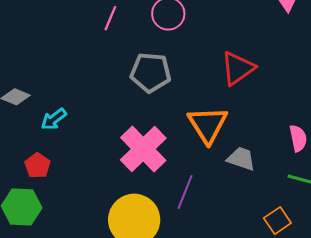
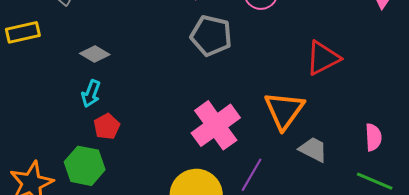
gray pentagon: (151, 72) -> (211, 36), moved
cyan arrow: (54, 119) -> (91, 94), moved, turned -40

